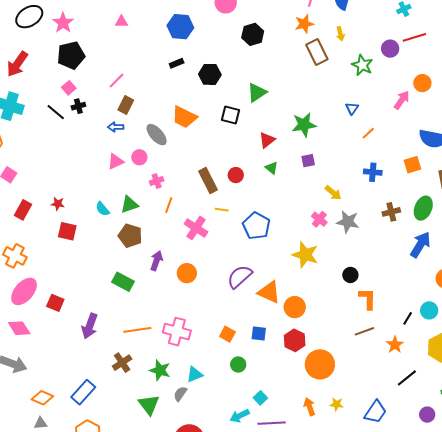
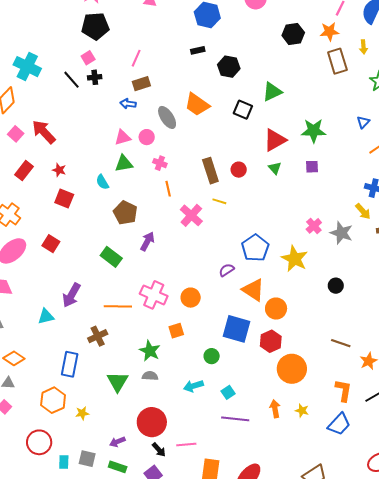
black hexagon: (253, 34) -> (293, 34), moved
red arrow: (17, 64) -> (44, 132), moved, turned 92
pink line: (117, 81) -> (136, 58), turned -30
brown rectangle: (126, 105) -> (141, 84), turned 36
red triangle: (267, 140) -> (275, 140), size x1.4
pink cross: (157, 181) -> (160, 163), turned 32
yellow arrow: (333, 193) -> (363, 211), moved
green triangle: (129, 205) -> (124, 164), moved
orange line: (169, 205) -> (168, 189), turned -42
blue pentagon: (256, 226) -> (255, 248), moved
orange circle: (187, 273) -> (191, 298), moved
purple semicircle: (240, 277) -> (227, 270), size x0.6
orange L-shape: (368, 299) -> (343, 390), moved
red square: (55, 303) -> (51, 244), moved
brown line: (364, 331) -> (341, 343), turned 30
pink cross: (177, 332) -> (154, 295), moved
blue square: (259, 333) -> (237, 329), size x1.8
orange square: (227, 334) -> (176, 331), moved, turned 35
green star: (160, 370) -> (150, 351), moved
cyan triangle: (195, 374) -> (46, 316), moved
blue rectangle: (83, 392) -> (70, 364), moved, turned -40
gray semicircle: (180, 394) -> (150, 376), turned 49
cyan arrow: (240, 416) -> (193, 386), moved

